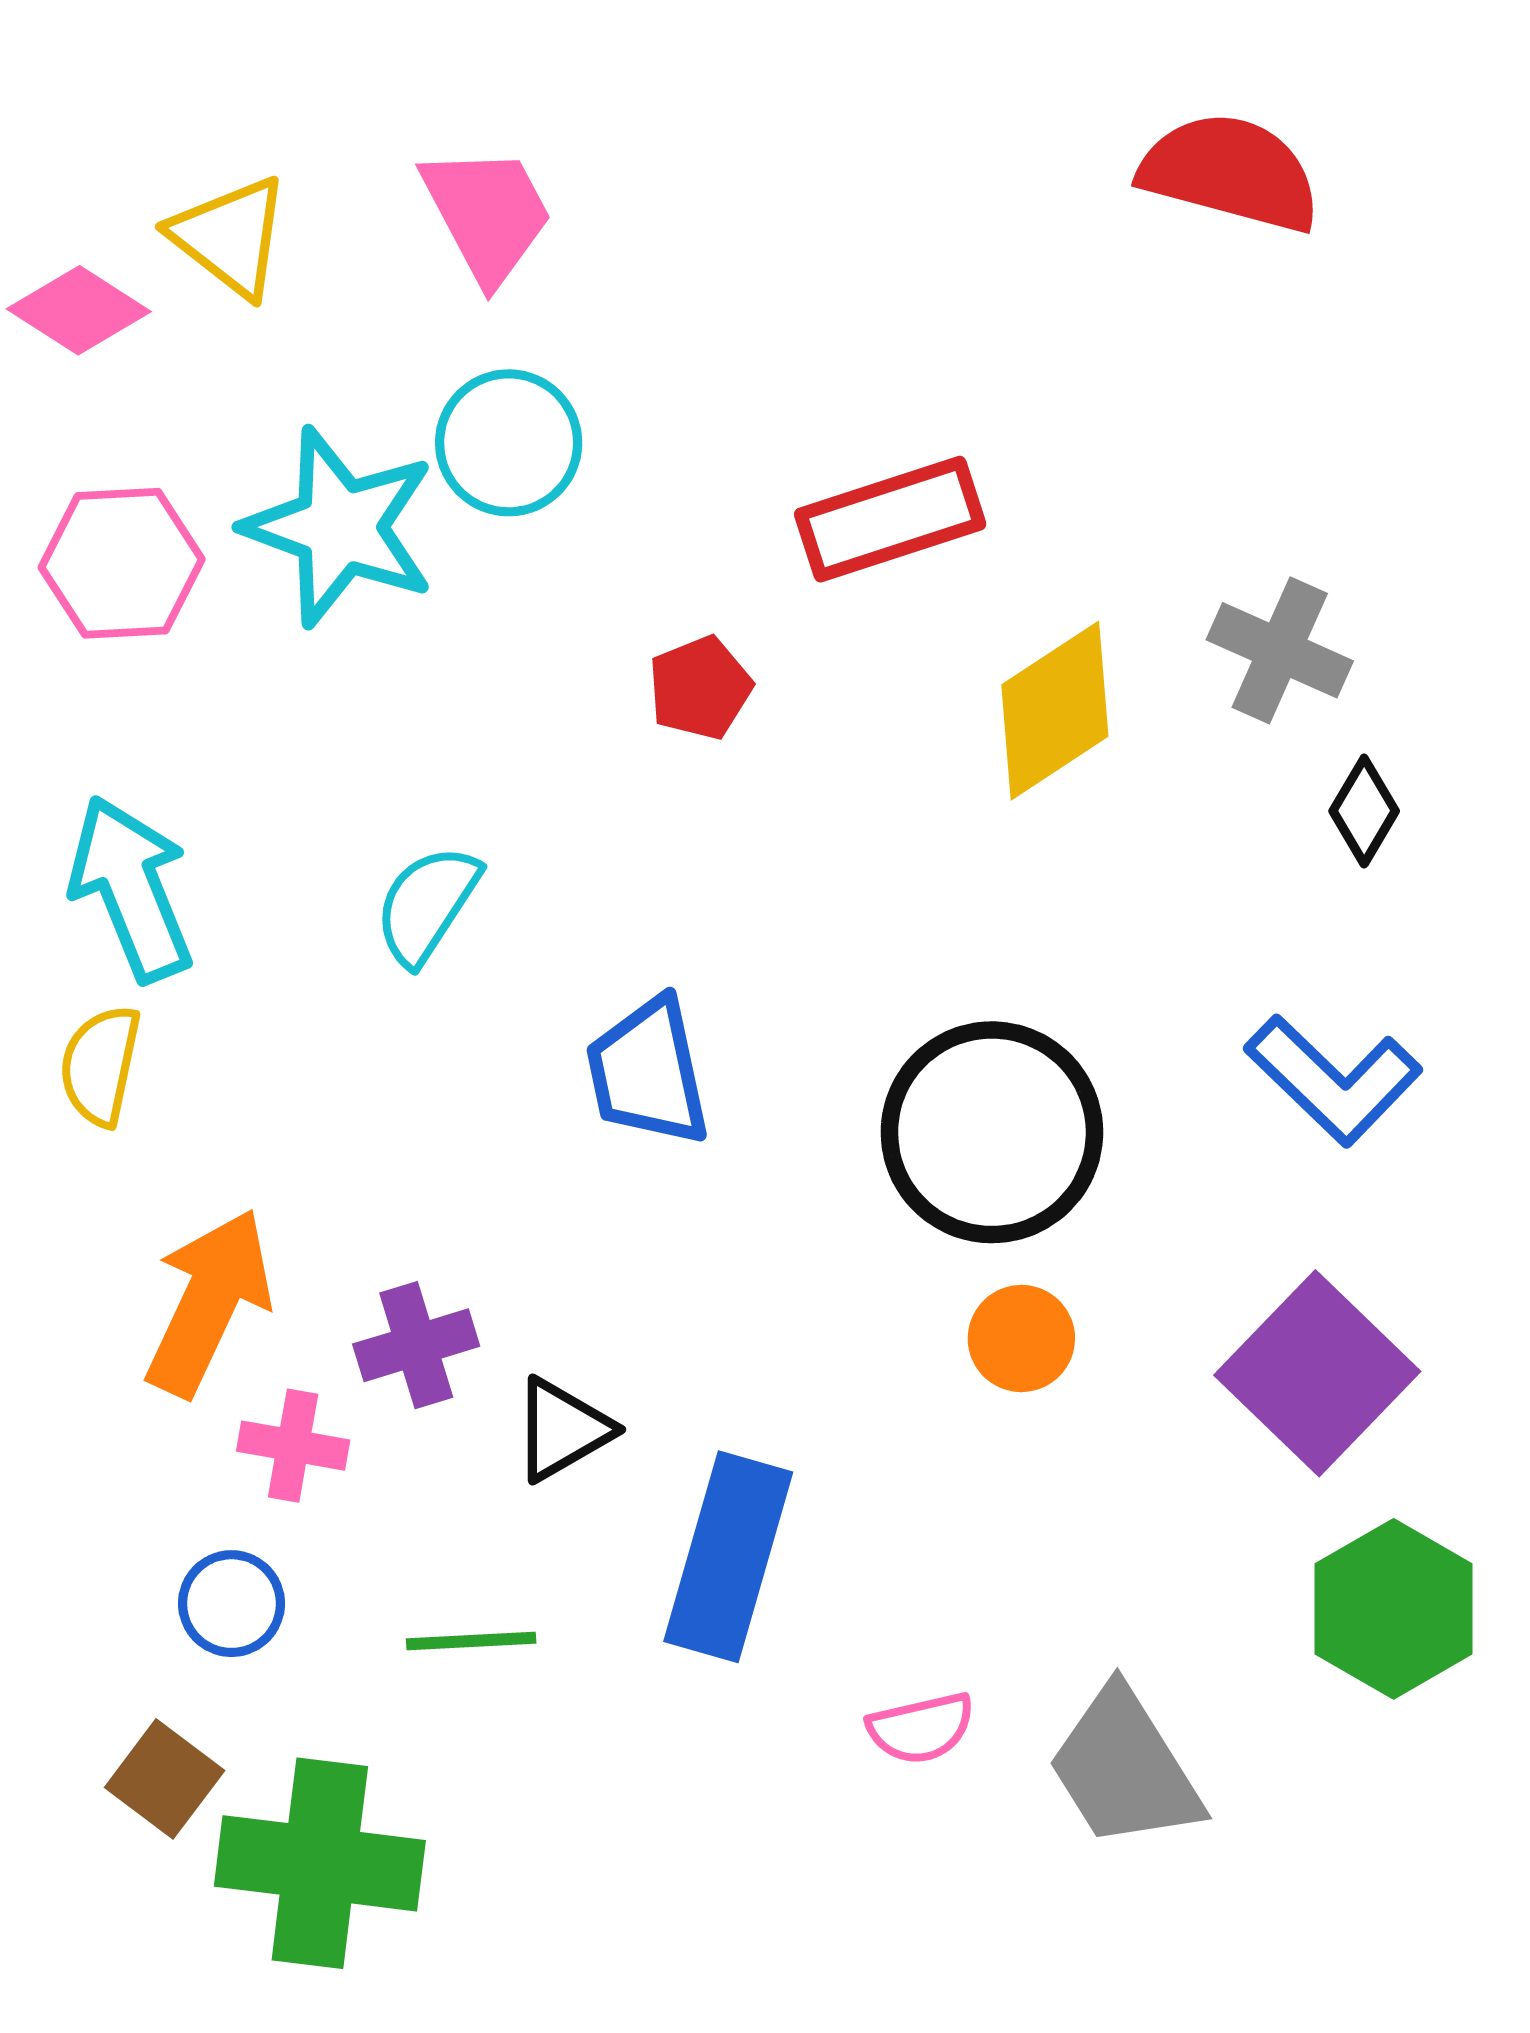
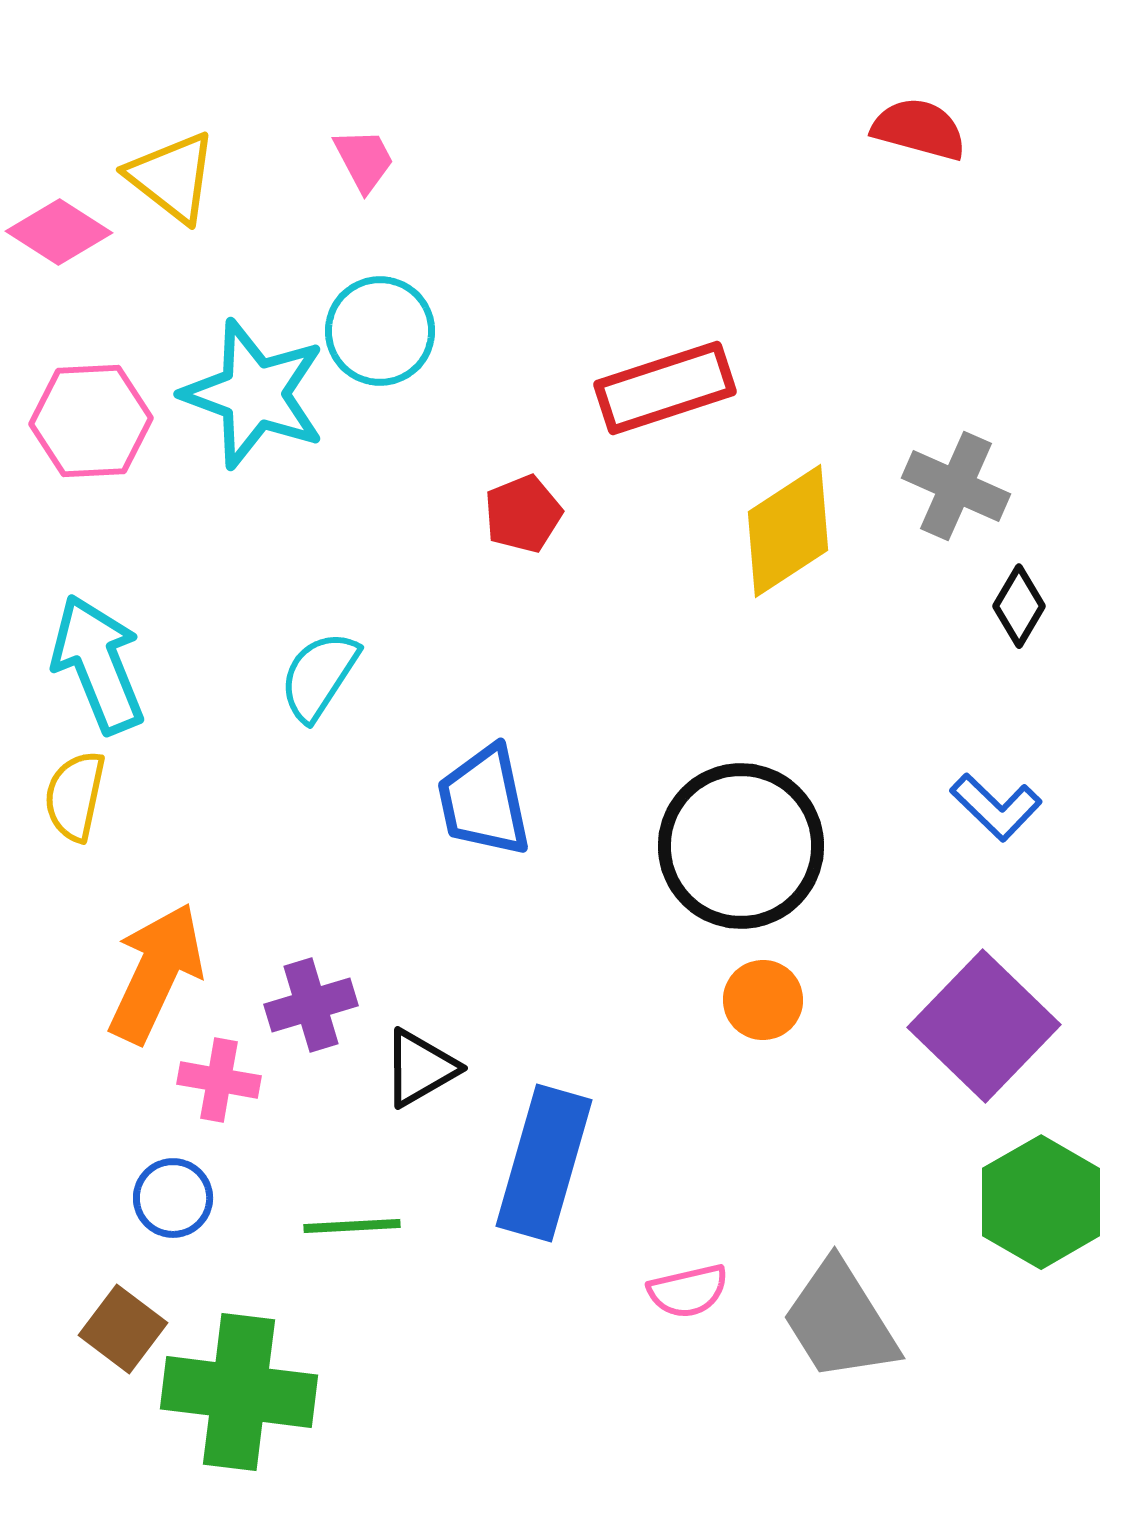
red semicircle: (1230, 172) -> (919, 129), size x0.7
pink trapezoid: (487, 214) -> (364, 160), size x0.6
blue L-shape: (1333, 1080) -> (996, 807), size x0.7

